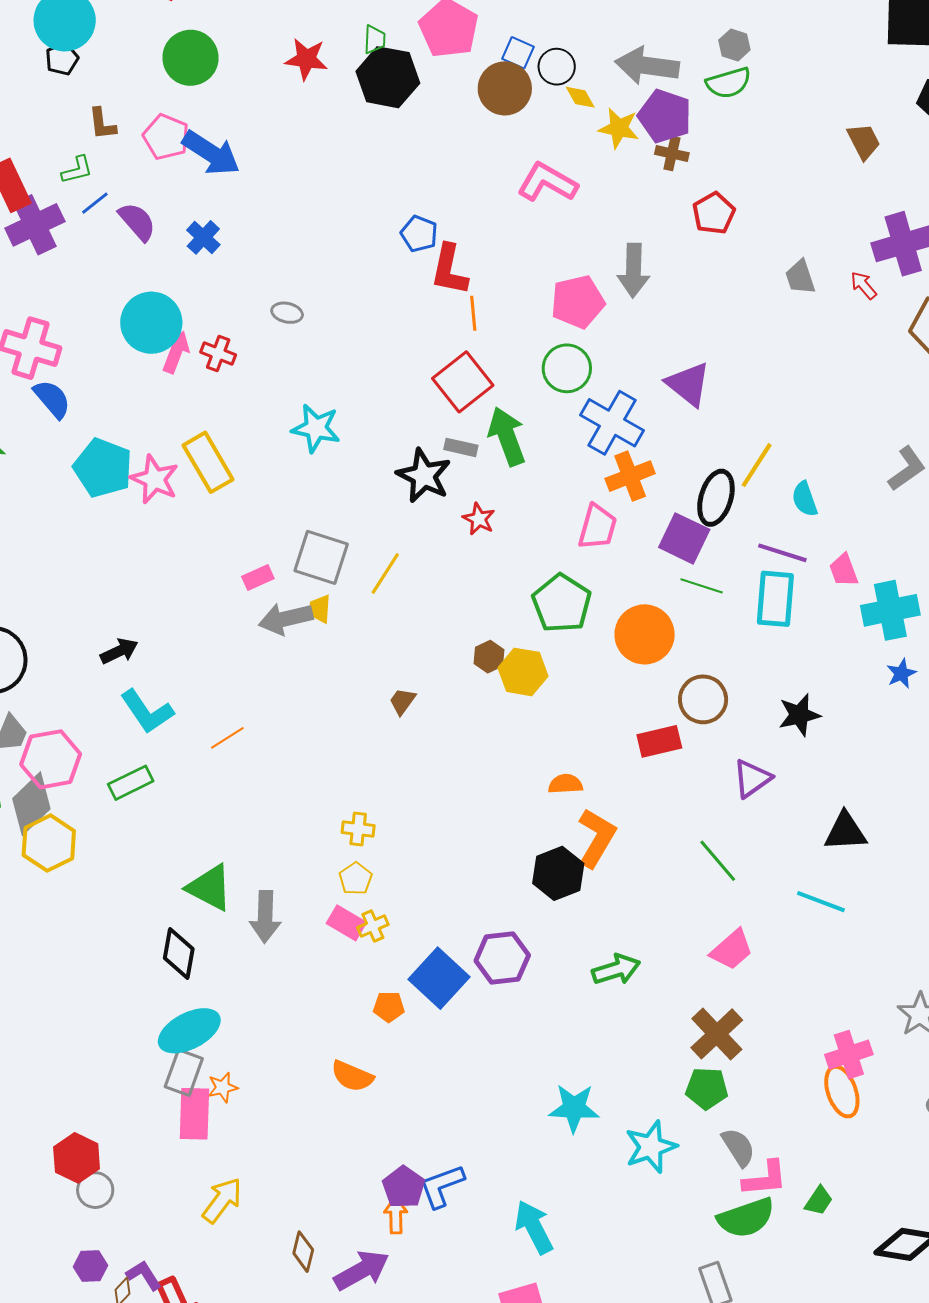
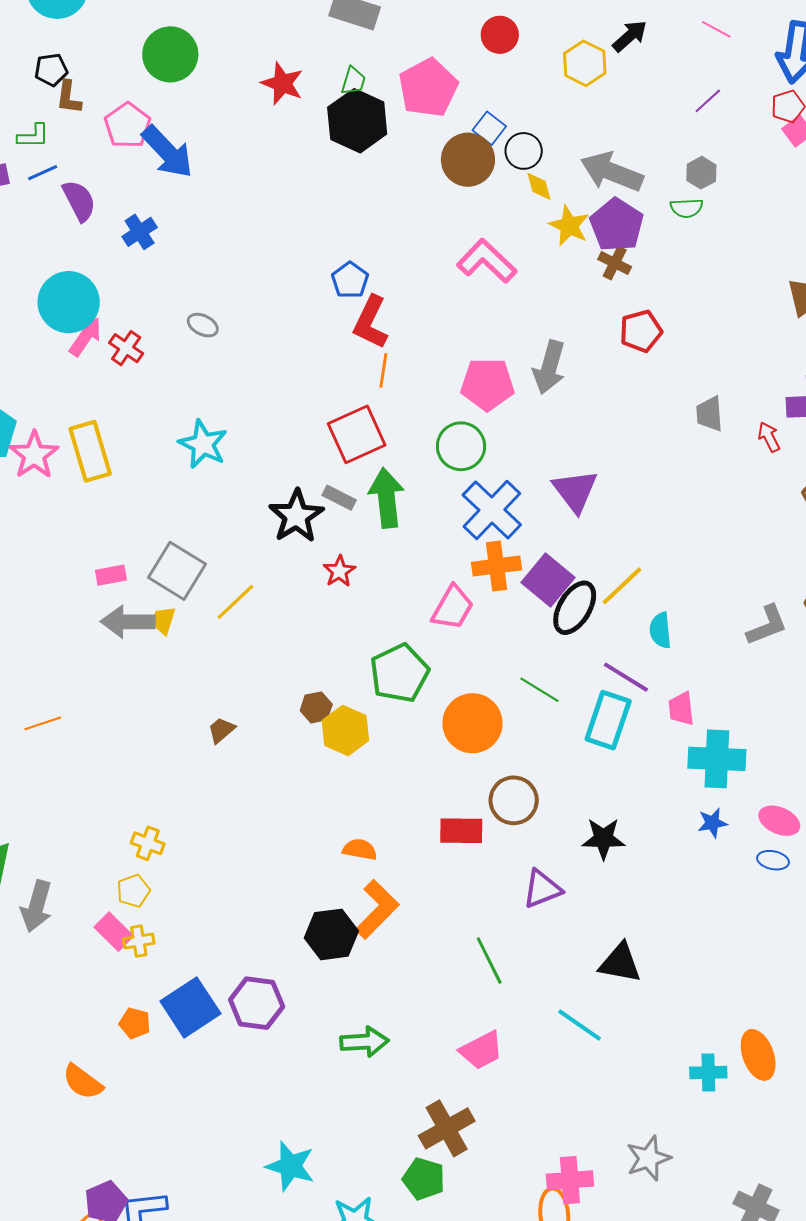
black pentagon: (62, 59) -> (51, 70), moved
green semicircle: (729, 83) -> (687, 208), size x0.7
purple square: (684, 538) -> (548, 580), moved

